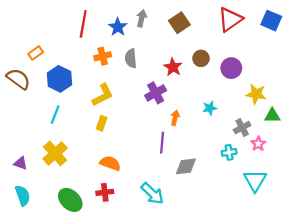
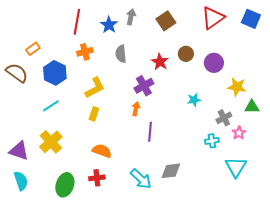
orange cross: (103, 56) -> (85, 52), moved
cyan line: (55, 115) -> (51, 106), turned 36
orange arrow: (175, 118) -> (136, 109), moved
purple triangle: (21, 163) -> (19, 151), size x1.5
gray diamond: (186, 166) -> (171, 171), moved
green ellipse: (70, 200) -> (65, 185), turned 65

